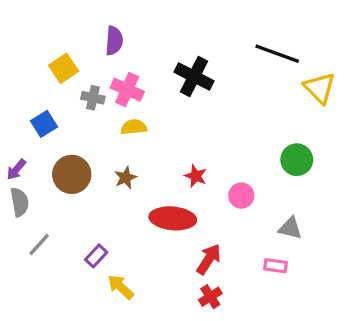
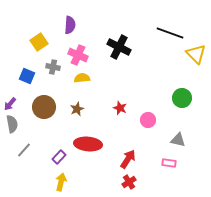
gray cross: (93, 98) -> (53, 67), moved
blue square: (44, 124) -> (27, 76), turned -35
red ellipse: (173, 218) -> (88, 144), moved
yellow arrow: (121, 287) -> (61, 182), moved, turned 60

